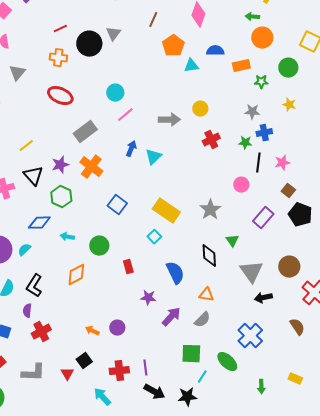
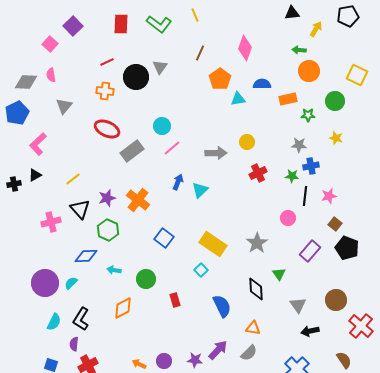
gray rectangle: (85, 132) -> (132, 151), moved
gray triangle: (251, 272) -> (298, 305), size x0.7
purple star: (148, 298) -> (195, 360), moved

